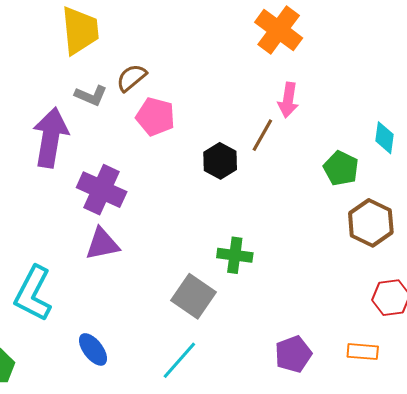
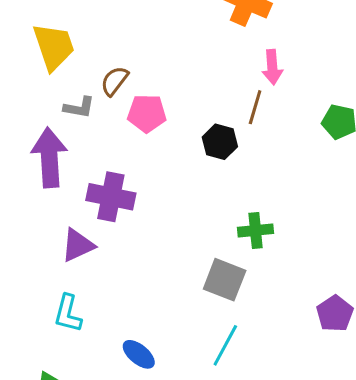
purple triangle: (102, 244) -> (78, 245), moved
cyan L-shape: (33, 294) -> (68, 313), size x0.7

